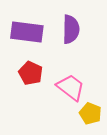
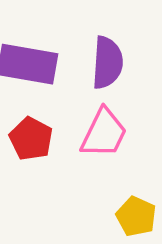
pink trapezoid: (71, 87) -> (104, 133), moved, turned 76

